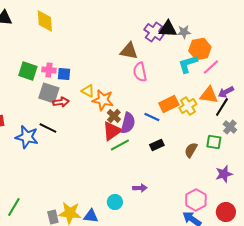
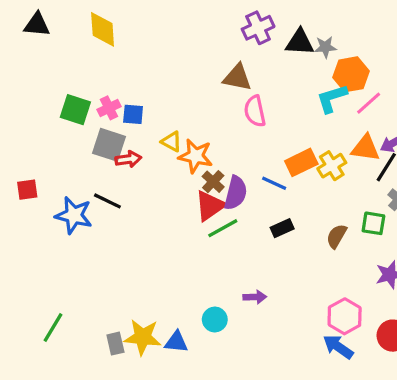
purple cross: (154, 32) -> (258, 28), moved, turned 30
pink cross: (49, 70) -> (109, 108), turned -32

